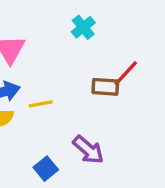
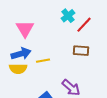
red line: (126, 73) -> (84, 25), moved

